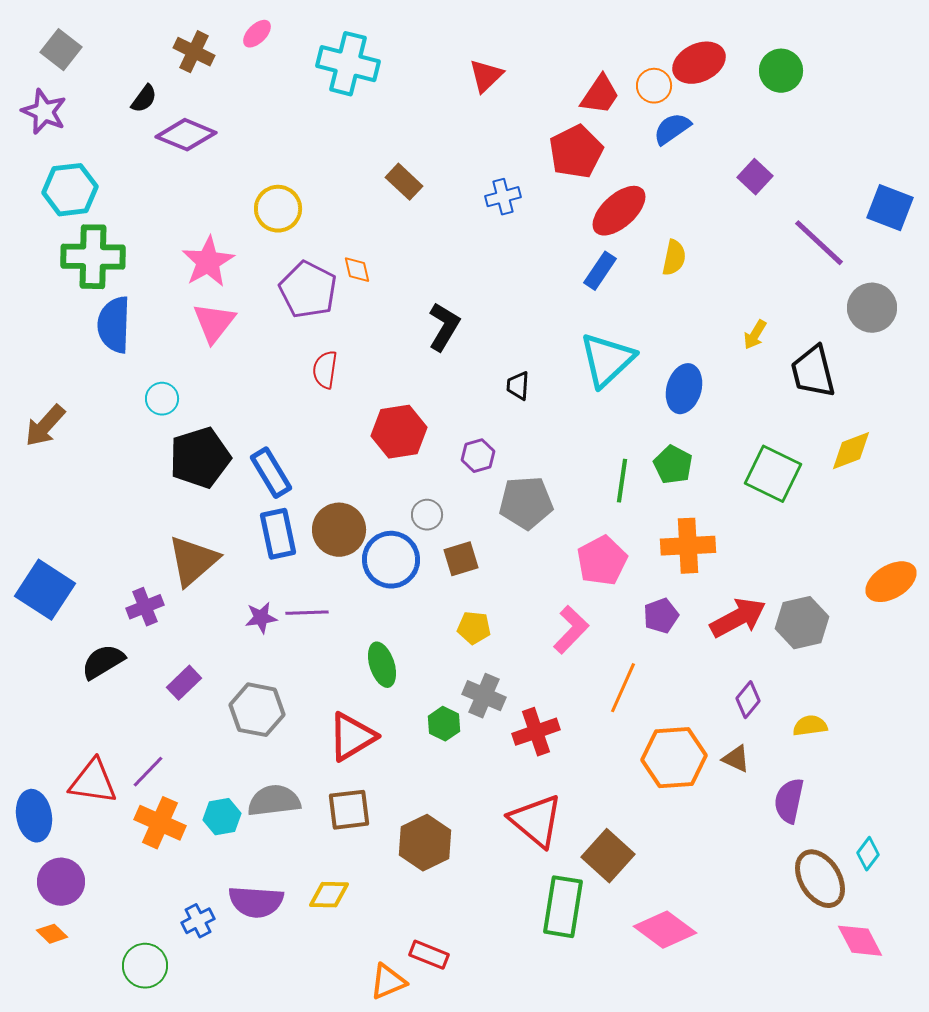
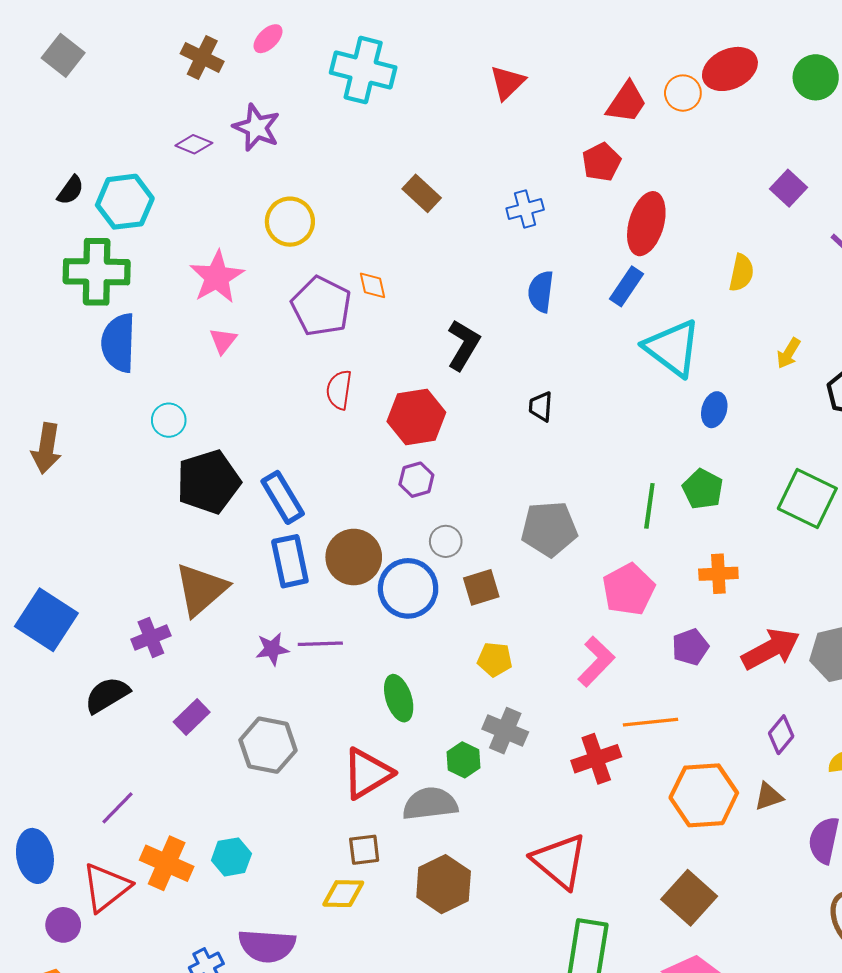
black semicircle: (144, 99) -> (70, 190), moved
purple star: (44, 112) -> (257, 127), moved
blue semicircle: (672, 129) -> (541, 292), moved, turned -48
purple diamond: (186, 135) -> (194, 144), size x0.6
red pentagon: (576, 152) -> (601, 162), size x0.7
cyan hexagon: (70, 190) -> (125, 202), moved
red ellipse: (619, 211) -> (646, 224), turned -32
yellow semicircle: (674, 258) -> (741, 273), moved
pink triangle: (214, 323) -> (223, 341), size x0.6
cyan triangle: (607, 360) -> (672, 348), moved, turned -40
blue ellipse: (684, 389) -> (714, 410), size x0.7
brown arrow: (45, 426) -> (46, 448), turned -33
red hexagon: (399, 432) -> (416, 417), moved
purple hexagon: (478, 456) -> (416, 480), moved
orange cross: (688, 546) -> (718, 574), size x0.7
orange line: (623, 688) -> (651, 722), turned 60
red cross: (536, 732) -> (596, 759), moved
brown triangle: (736, 759) -> (769, 796), turned -44
purple line: (148, 772) -> (118, 808), moved
red triangle: (93, 782) -> (106, 887), moved, turned -46
gray semicircle: (274, 801) -> (430, 804), moved
brown square: (349, 810) -> (364, 850), size x0.7
brown square: (608, 856) -> (689, 898), moved
purple circle: (61, 882) -> (63, 925), size x0.7
yellow diamond: (329, 895) -> (343, 894), moved

